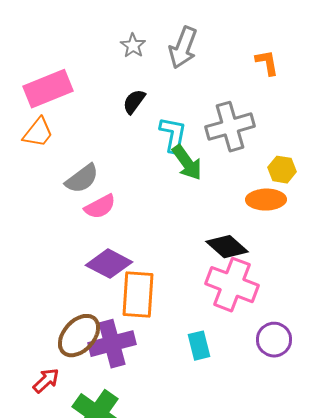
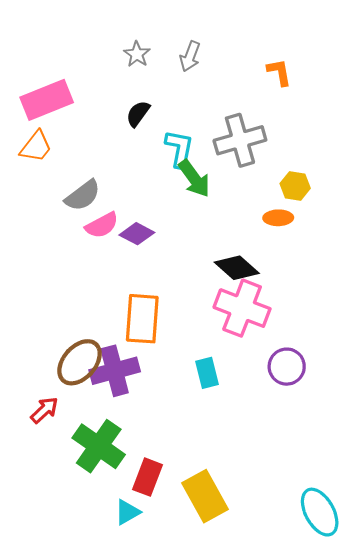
gray arrow: (183, 48) -> (190, 56), size x0.7
orange ellipse: (266, 200) -> (278, 218), size x0.7
purple diamond: (109, 264) -> (137, 234), moved, size x0.7

